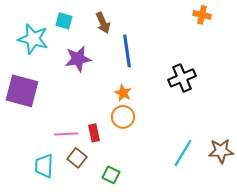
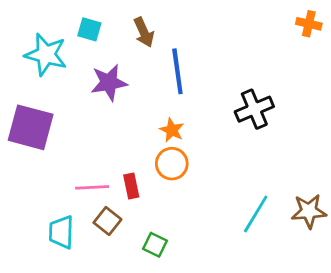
orange cross: (202, 15) -> (309, 24), moved

